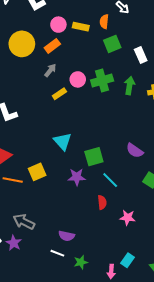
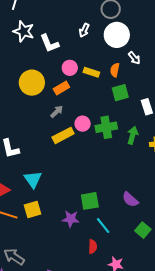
yellow rectangle: (59, 94) -> (63, 135), size x1.5
cyan triangle: (62, 141) -> (33, 179), moved

